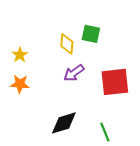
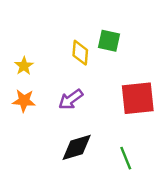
purple arrow: (74, 73) -> (71, 99), moved

